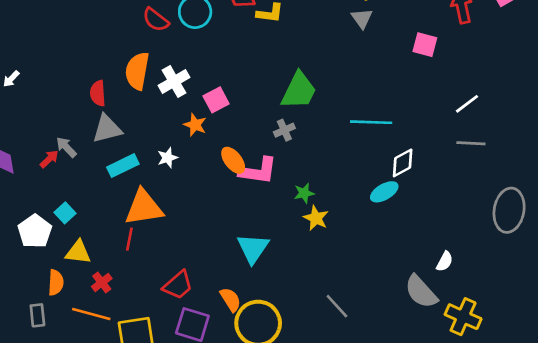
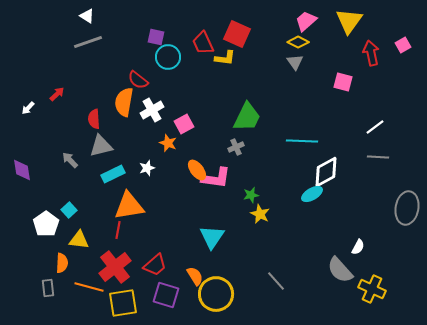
red semicircle: (156, 20) -> (138, 80), moved
red arrow: (49, 159) -> (57, 94), moved
white diamond: (403, 163) -> (326, 172), size x1.4
red cross: (102, 282) -> (115, 267), moved, size x2.0

